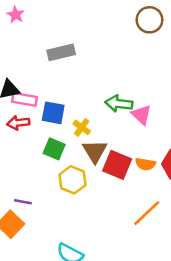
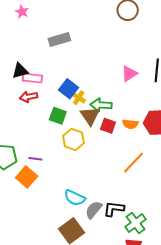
green arrow: (119, 104) -> (101, 105), moved
blue square: (53, 113) -> (69, 89), moved, turned 30
pink triangle: (141, 115) -> (129, 74), moved, turned 48
red square: (117, 165) -> (108, 126), size x0.7

